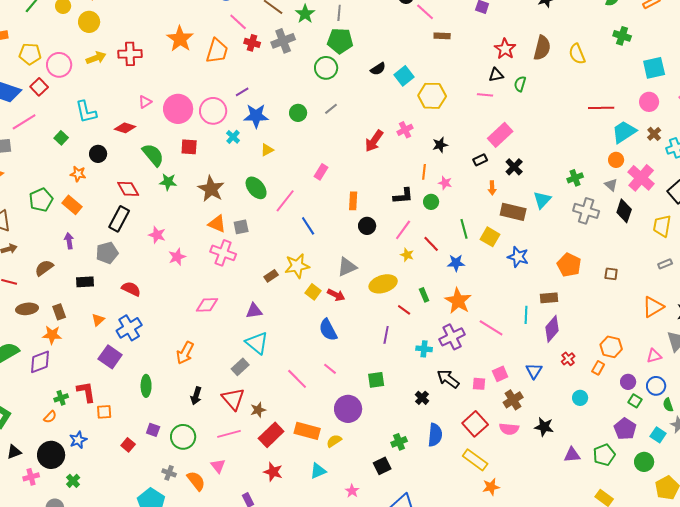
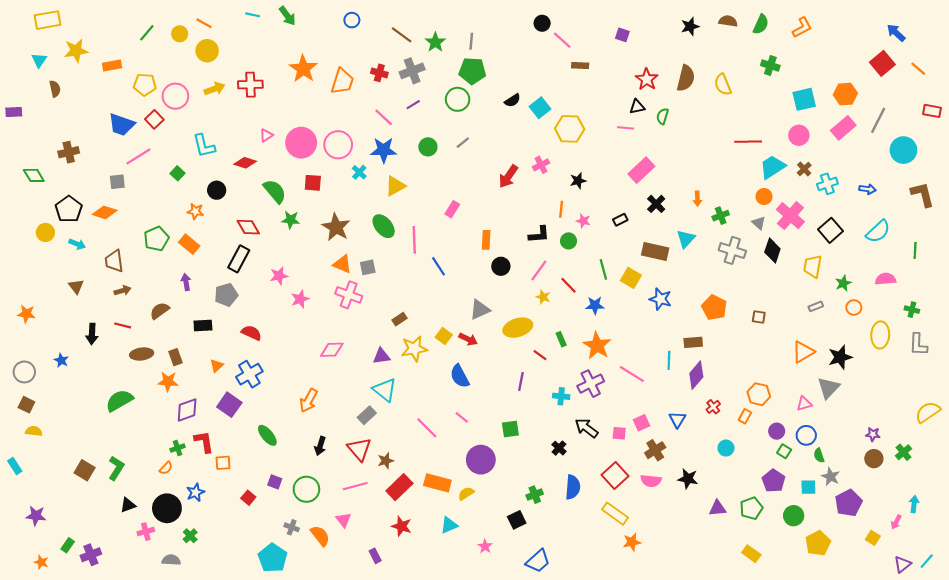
pink line: (238, 22) -> (384, 117), moved
purple line: (242, 92) -> (413, 105), moved
yellow triangle: (267, 150) -> (395, 186), size x1.5
black rectangle: (480, 160) -> (620, 220), moved
orange arrow: (492, 188) -> (697, 199), moved
pink line: (285, 201) -> (414, 240), turned -40
pink star: (157, 235) -> (279, 276), turned -30
yellow star: (297, 266) -> (414, 349), moved
purple diamond: (40, 362) -> (187, 410), moved
green ellipse: (146, 386) -> (267, 435), turned -40
cyan square: (658, 435) -> (808, 487), turned -35

